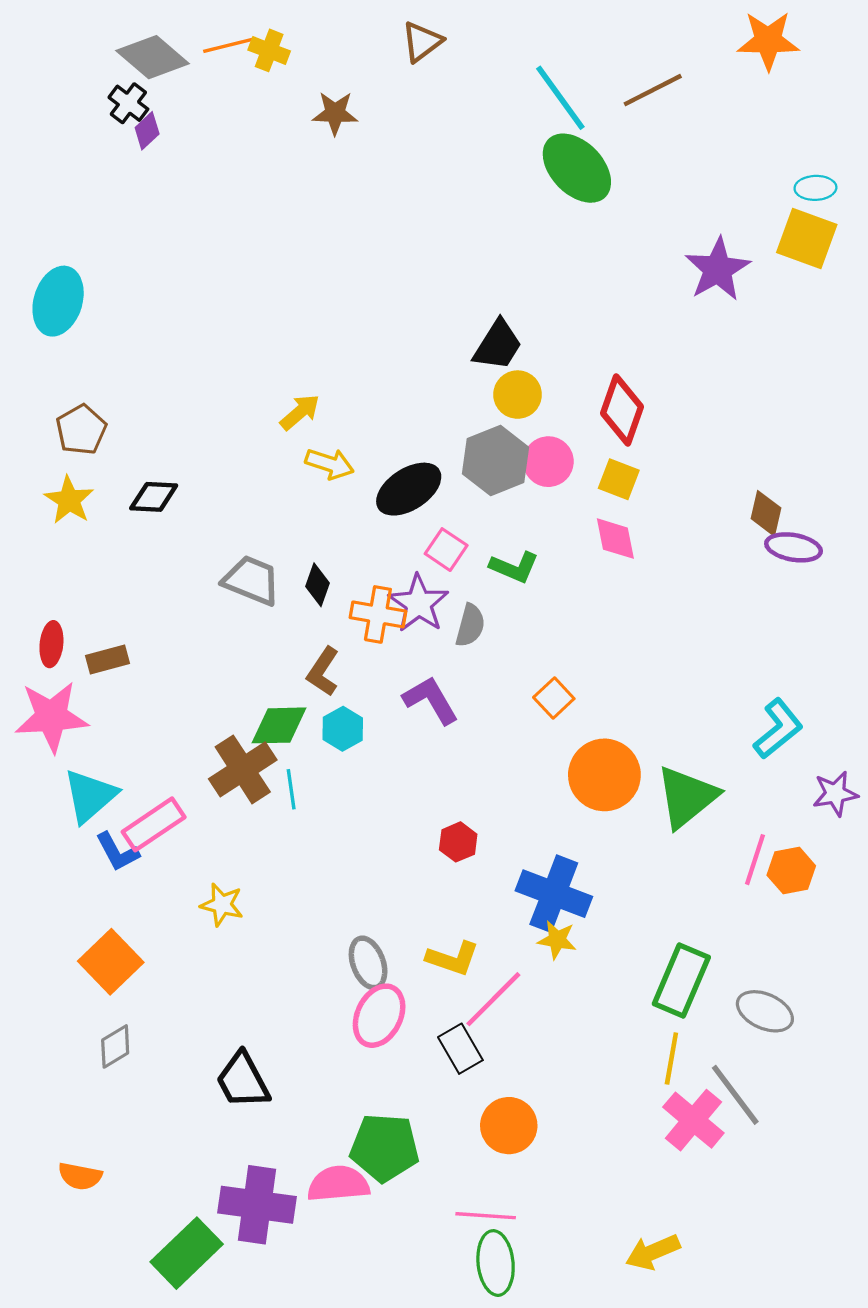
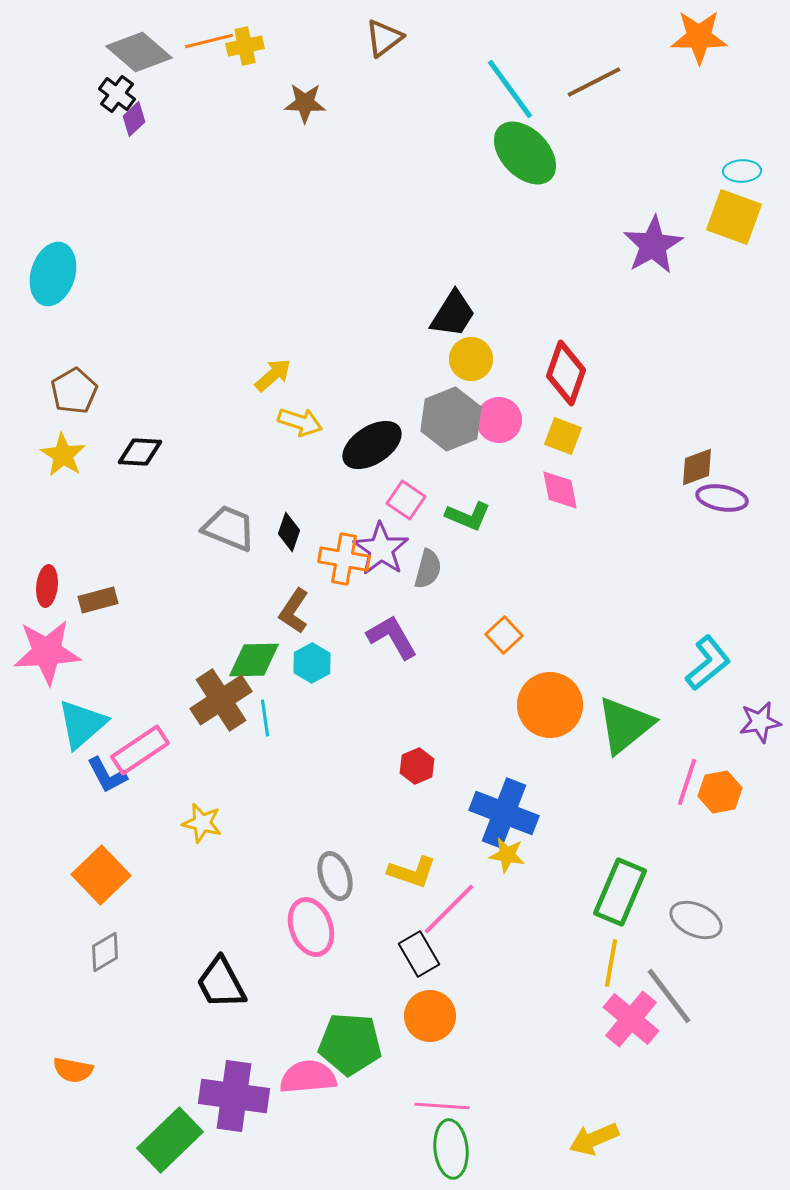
yellow cross: (269, 50) -> (245, 46), turned -33
brown diamond: (766, 513) -> (697, 467), turned 57
pink ellipse: (379, 1016) -> (311, 927), moved, turned -46
orange circle: (509, 1126) -> (430, 1016), moved

